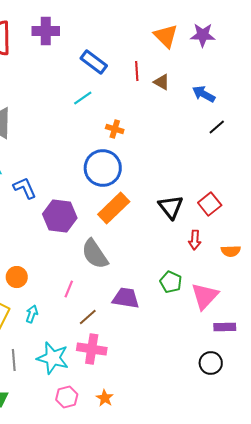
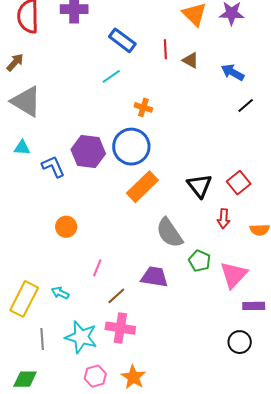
purple hexagon: (60, 216) -> (88, 152), moved
gray semicircle: (95, 254) -> (169, 233), moved
orange circle: (17, 277) -> (66, 227), moved
cyan arrow: (32, 314) -> (60, 293), turned -84
orange star: (105, 398) -> (133, 377), size x1.4

